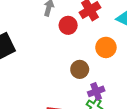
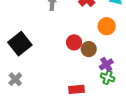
red circle: (68, 25) -> (74, 42), moved

